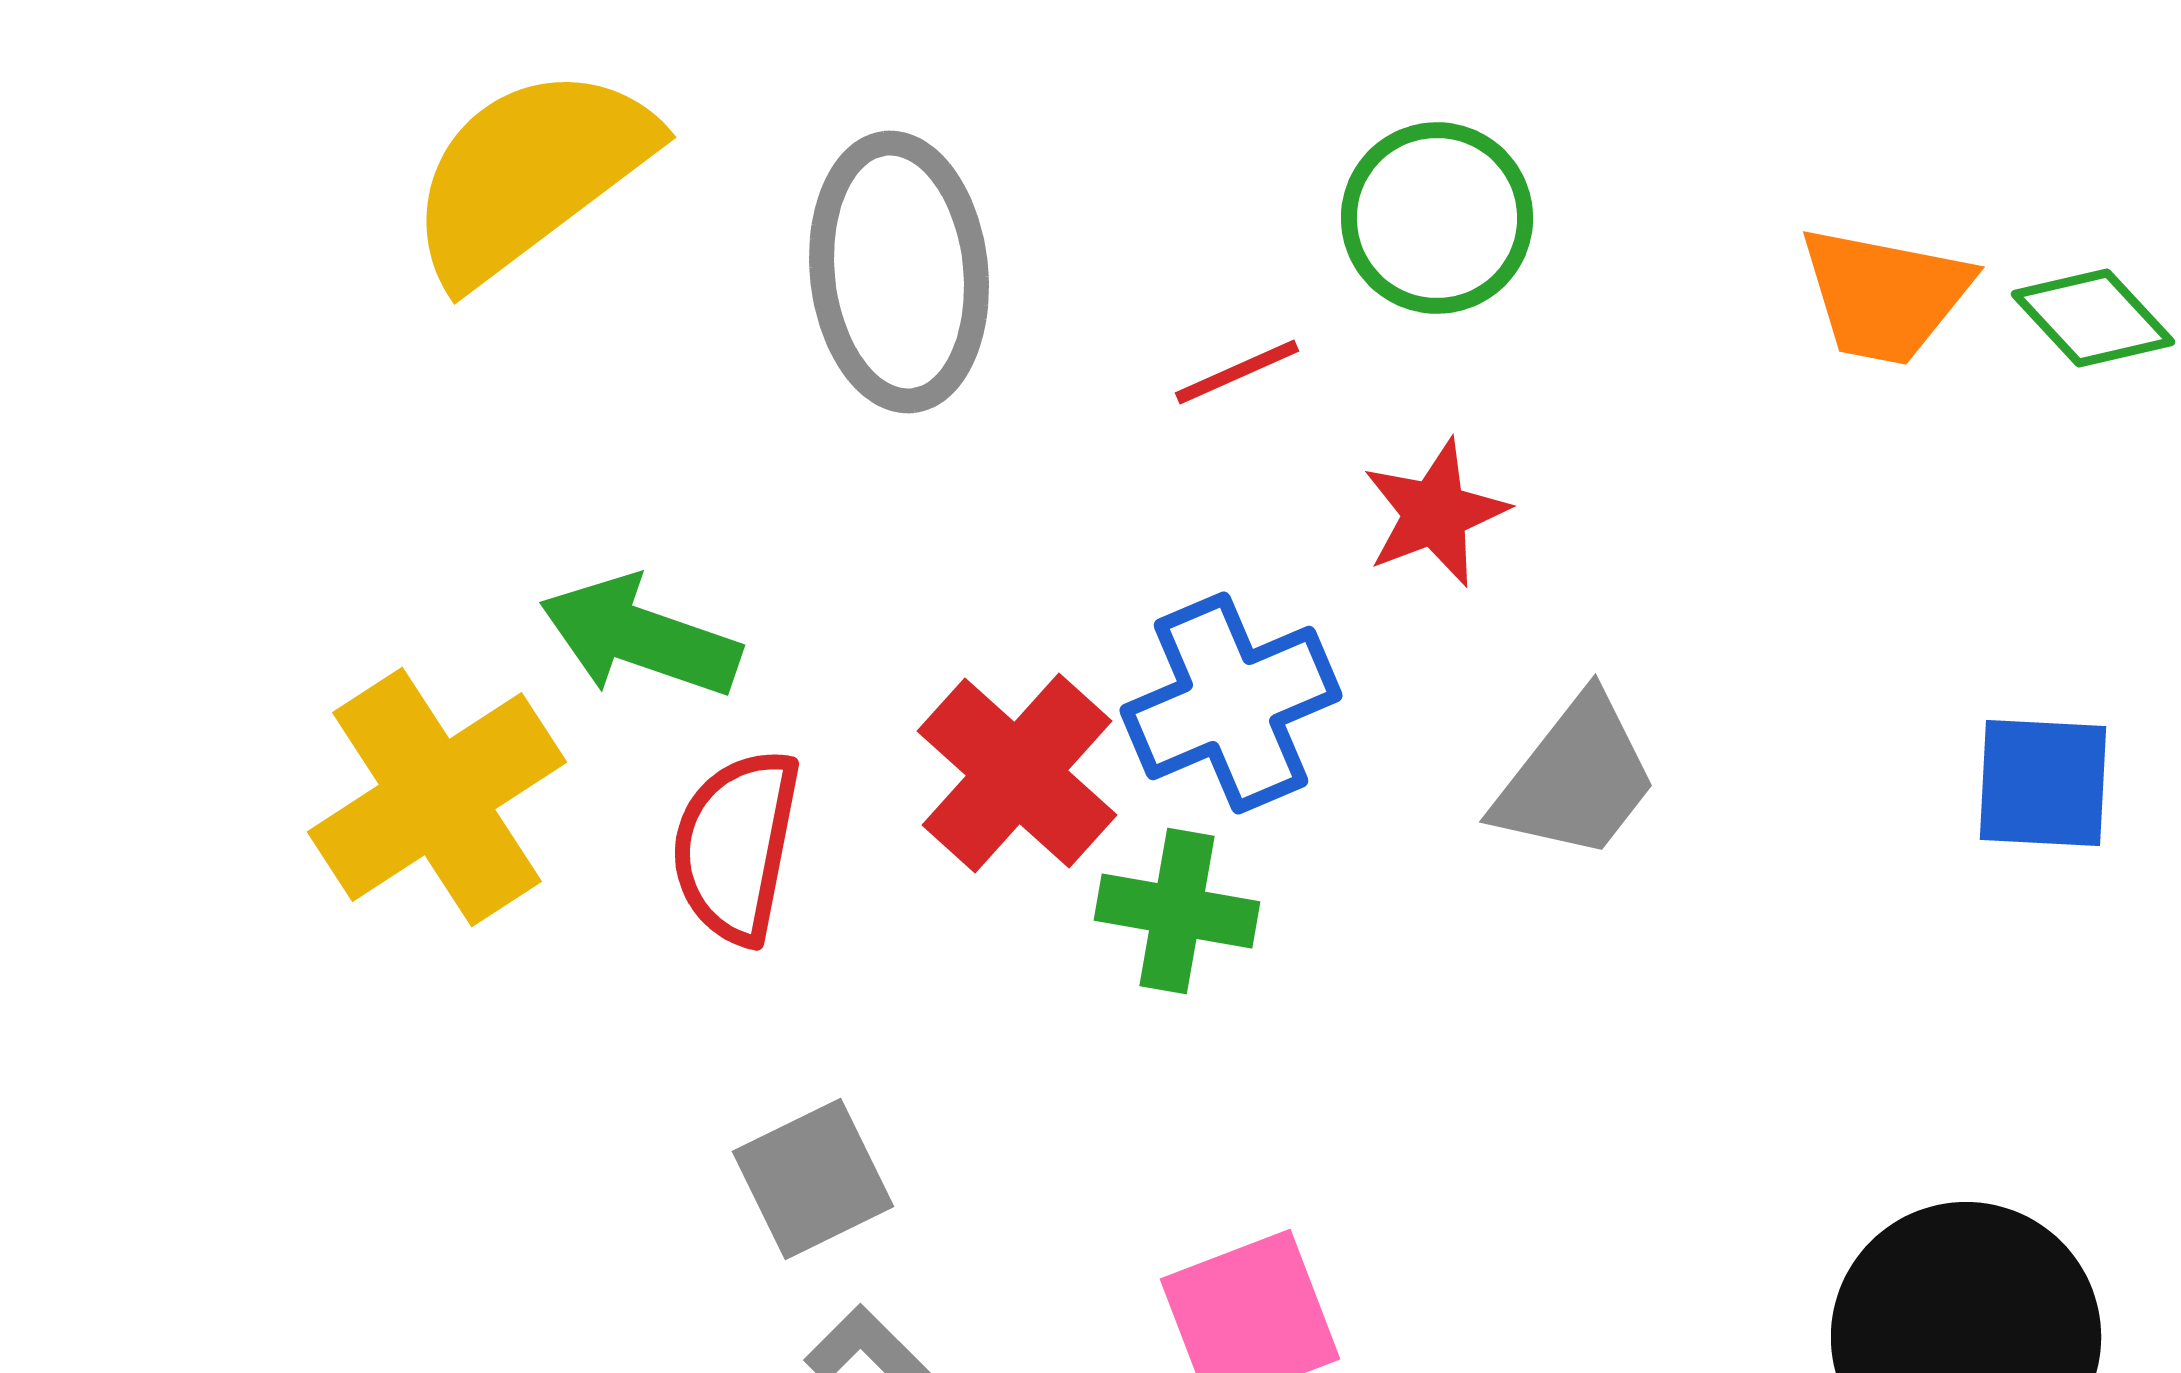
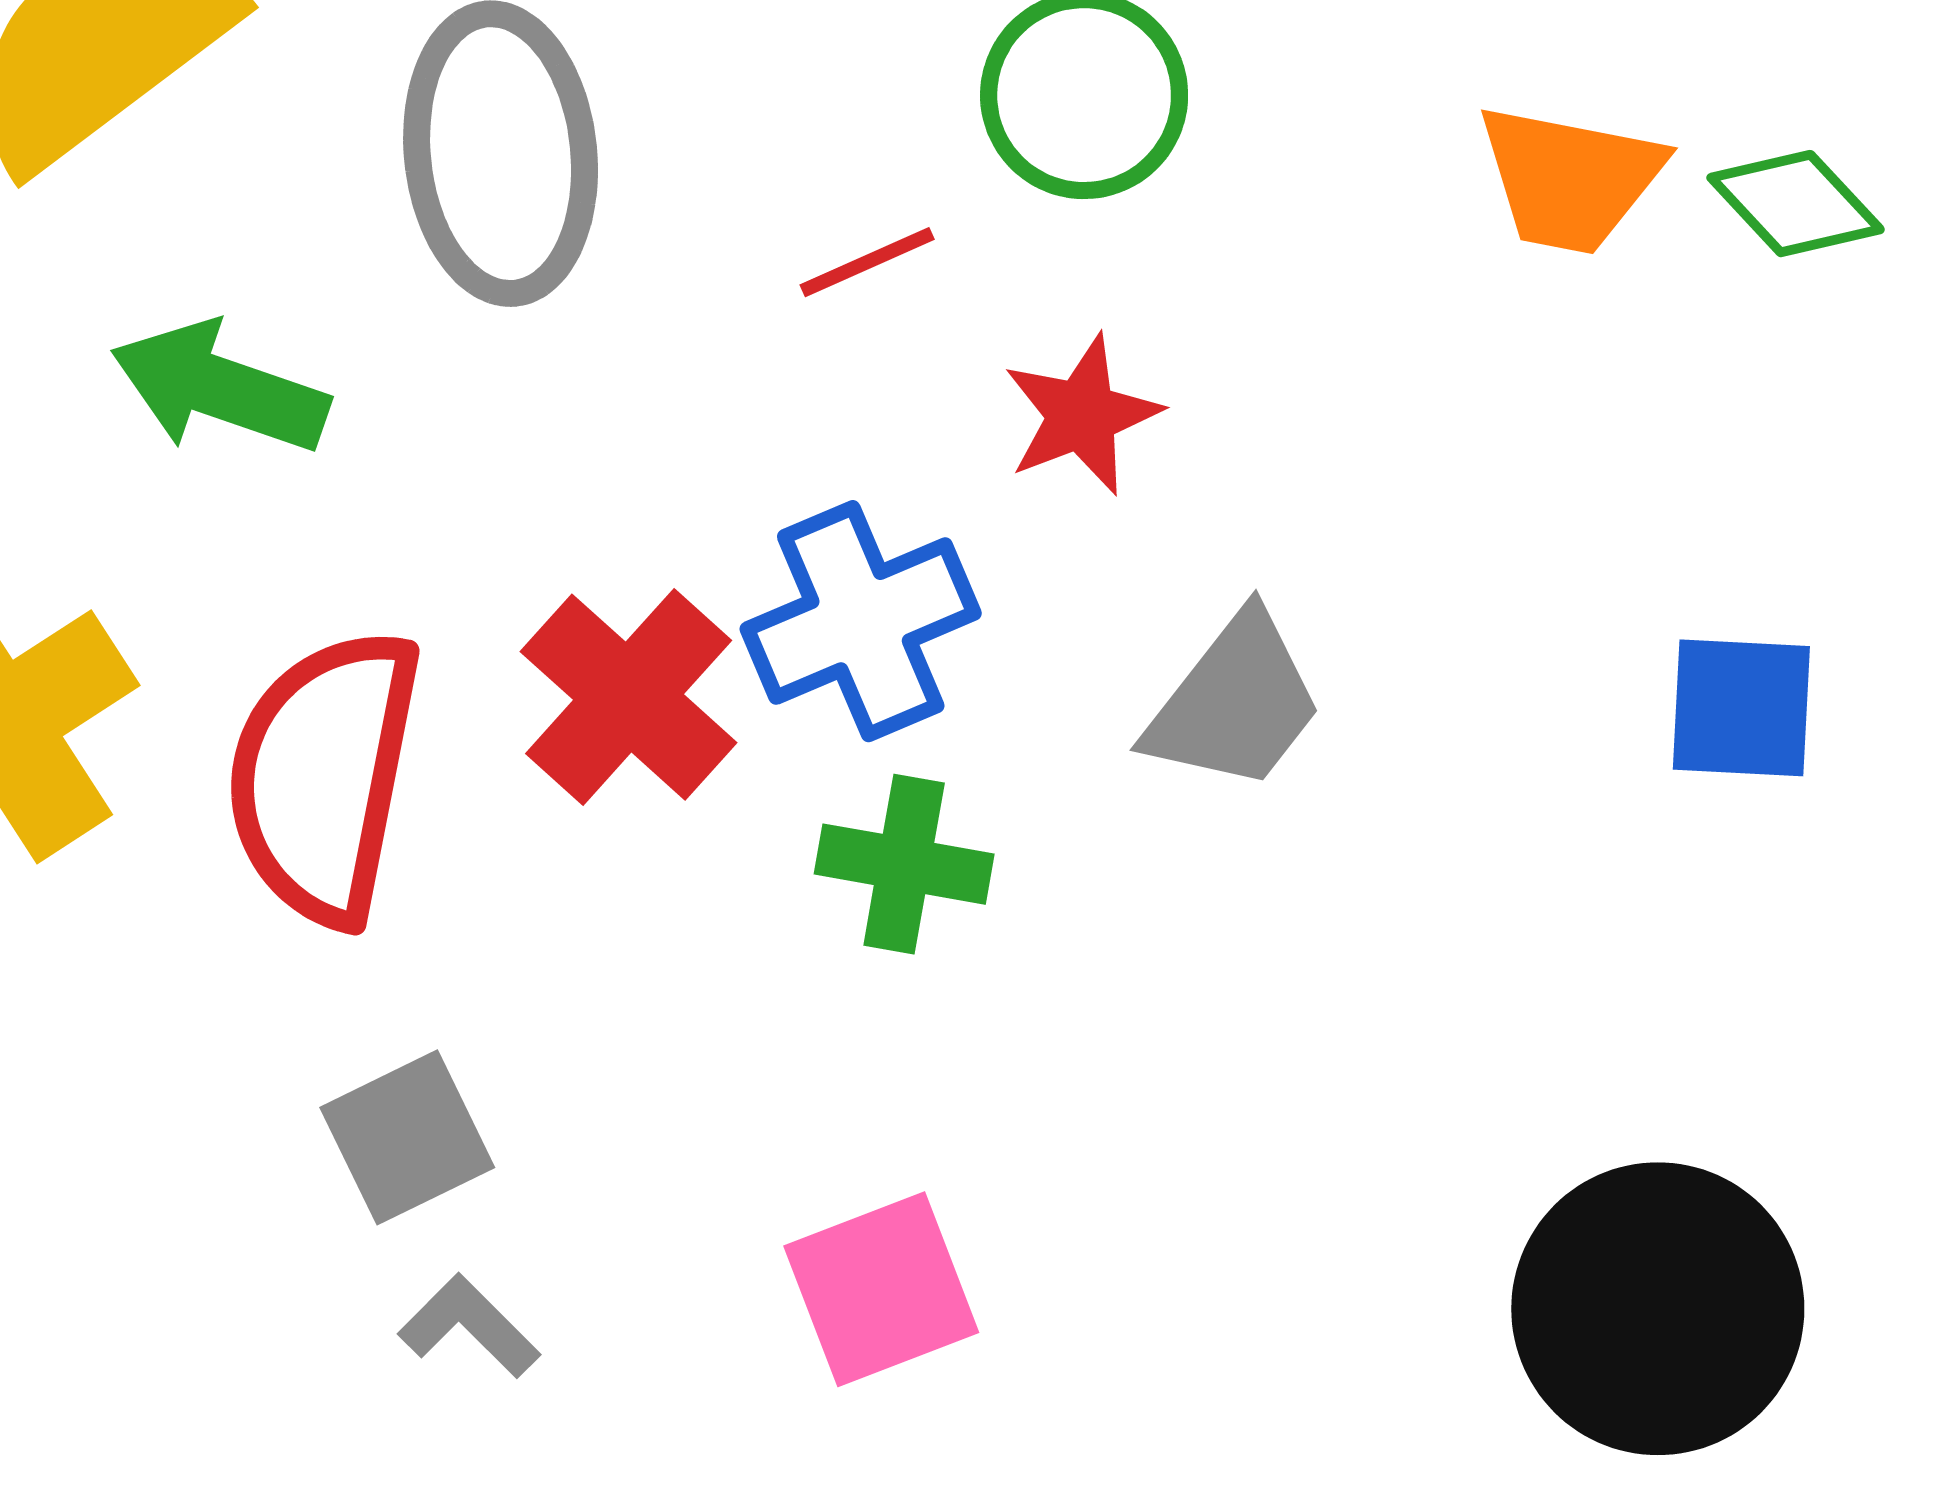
green arrow: (640, 637) -> (220, 388), moved
red semicircle: (736, 846) -> (324, 776), size x1.4
green cross: (1177, 911) -> (904, 864), moved

